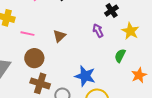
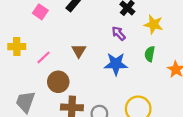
pink line: (27, 34) -> (44, 57), turned -40
blue star: (85, 76) -> (116, 64), moved

